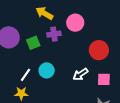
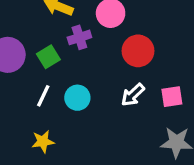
red circle: (99, 50) -> (138, 51), moved
white line: (26, 75) -> (43, 96), moved

